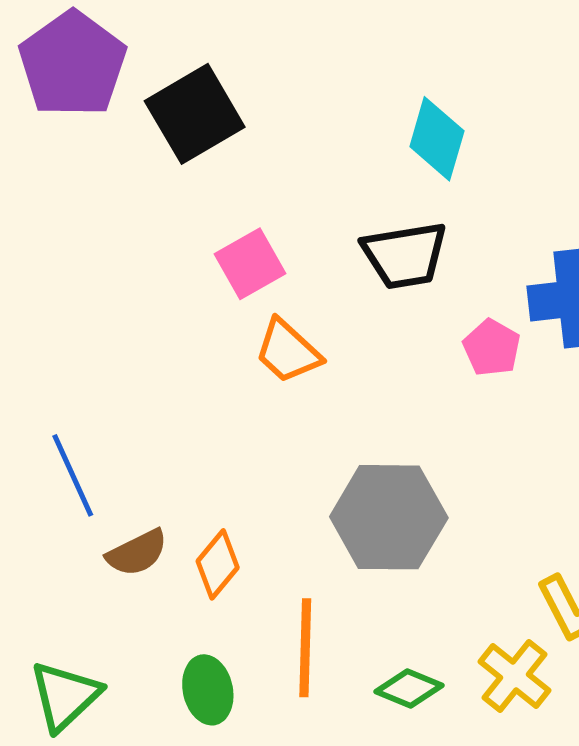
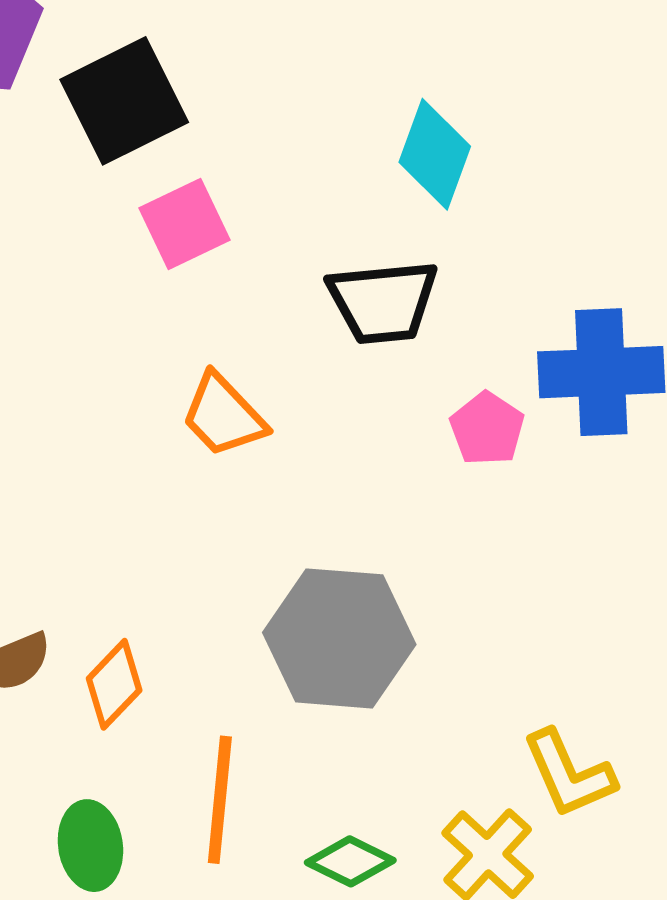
pink square: (250, 264) -> (184, 224), moved

